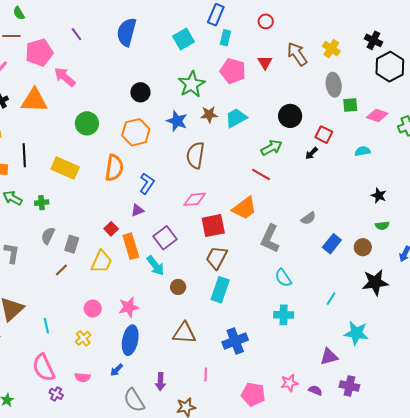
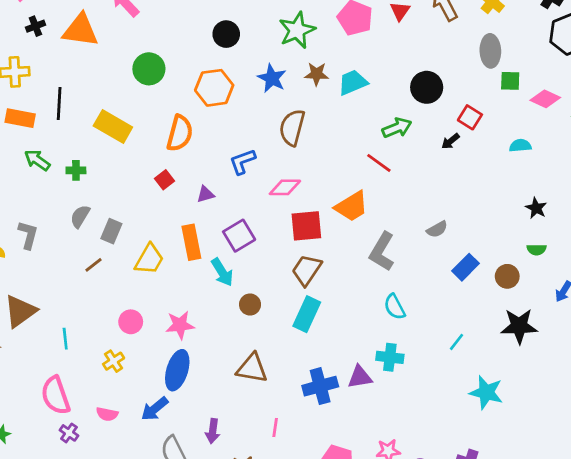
blue L-shape: (147, 183) -> (242, 162), moved, turned -150
red square: (111, 229) -> (164, 180), moved
purple triangle: (329, 357) -> (360, 377), moved
blue arrow: (117, 370) -> (155, 409), size x1.5

